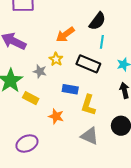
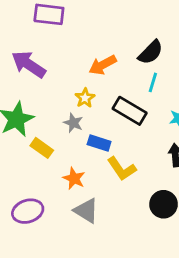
gray star: (40, 71) -> (73, 123), moved
yellow L-shape: (88, 105) -> (122, 169), turned -60
gray triangle: (90, 136) -> (86, 211), moved

